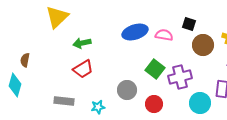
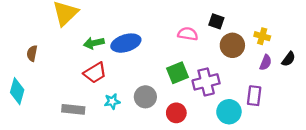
blue ellipse: (135, 32) -> (126, 43), moved
brown semicircle: (25, 60) -> (32, 53), moved
green square: (155, 69) -> (177, 73), turned 30
cyan star: (98, 107) -> (112, 101), moved

